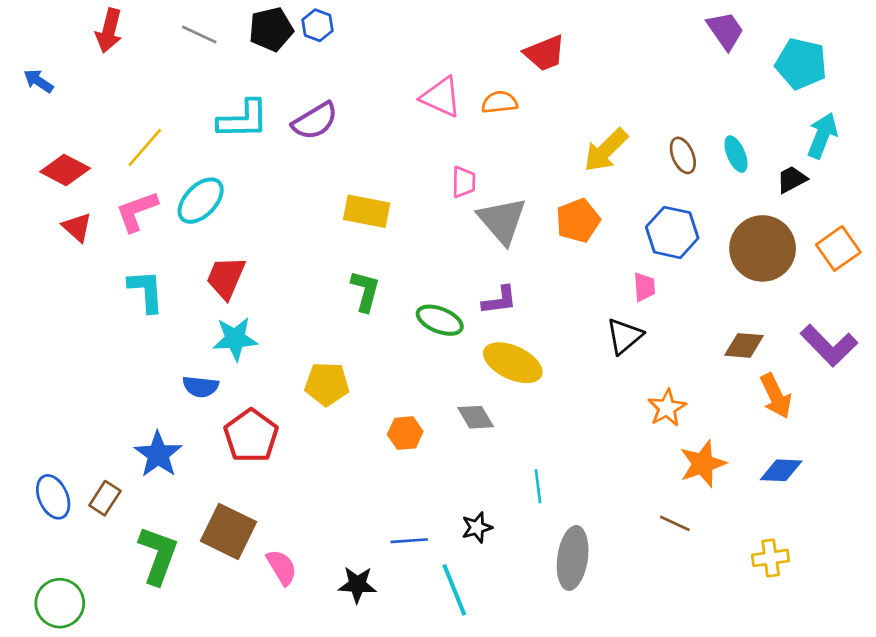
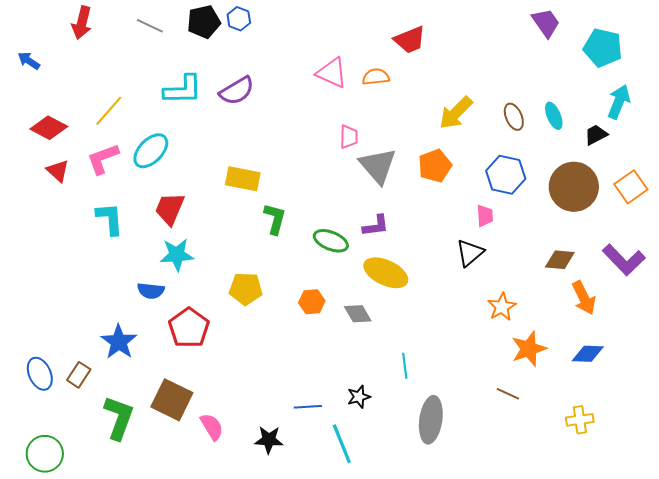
yellow rectangle: (367, 211) -> (243, 179), moved
orange hexagon: (405, 433) -> (312, 302), moved

